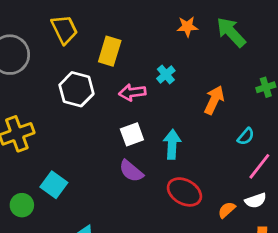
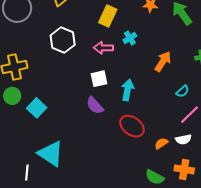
yellow rectangle: (110, 51) -> (108, 16), moved
green circle: (22, 205) -> (12, 96), moved

